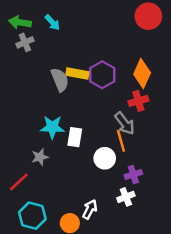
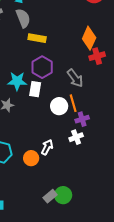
purple hexagon: (102, 75) -> (42, 67), moved
gray semicircle: (60, 80) -> (23, 18), moved
red cross: (138, 101) -> (97, 56), moved
orange line: (121, 141) -> (73, 103), moved

